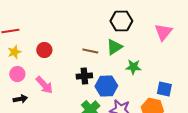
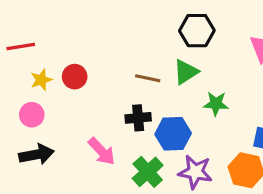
yellow star: (14, 52) -> (41, 80), moved
pink arrow: (44, 85) -> (102, 151), moved
black arrow: (20, 99) -> (37, 154), size x1.5

